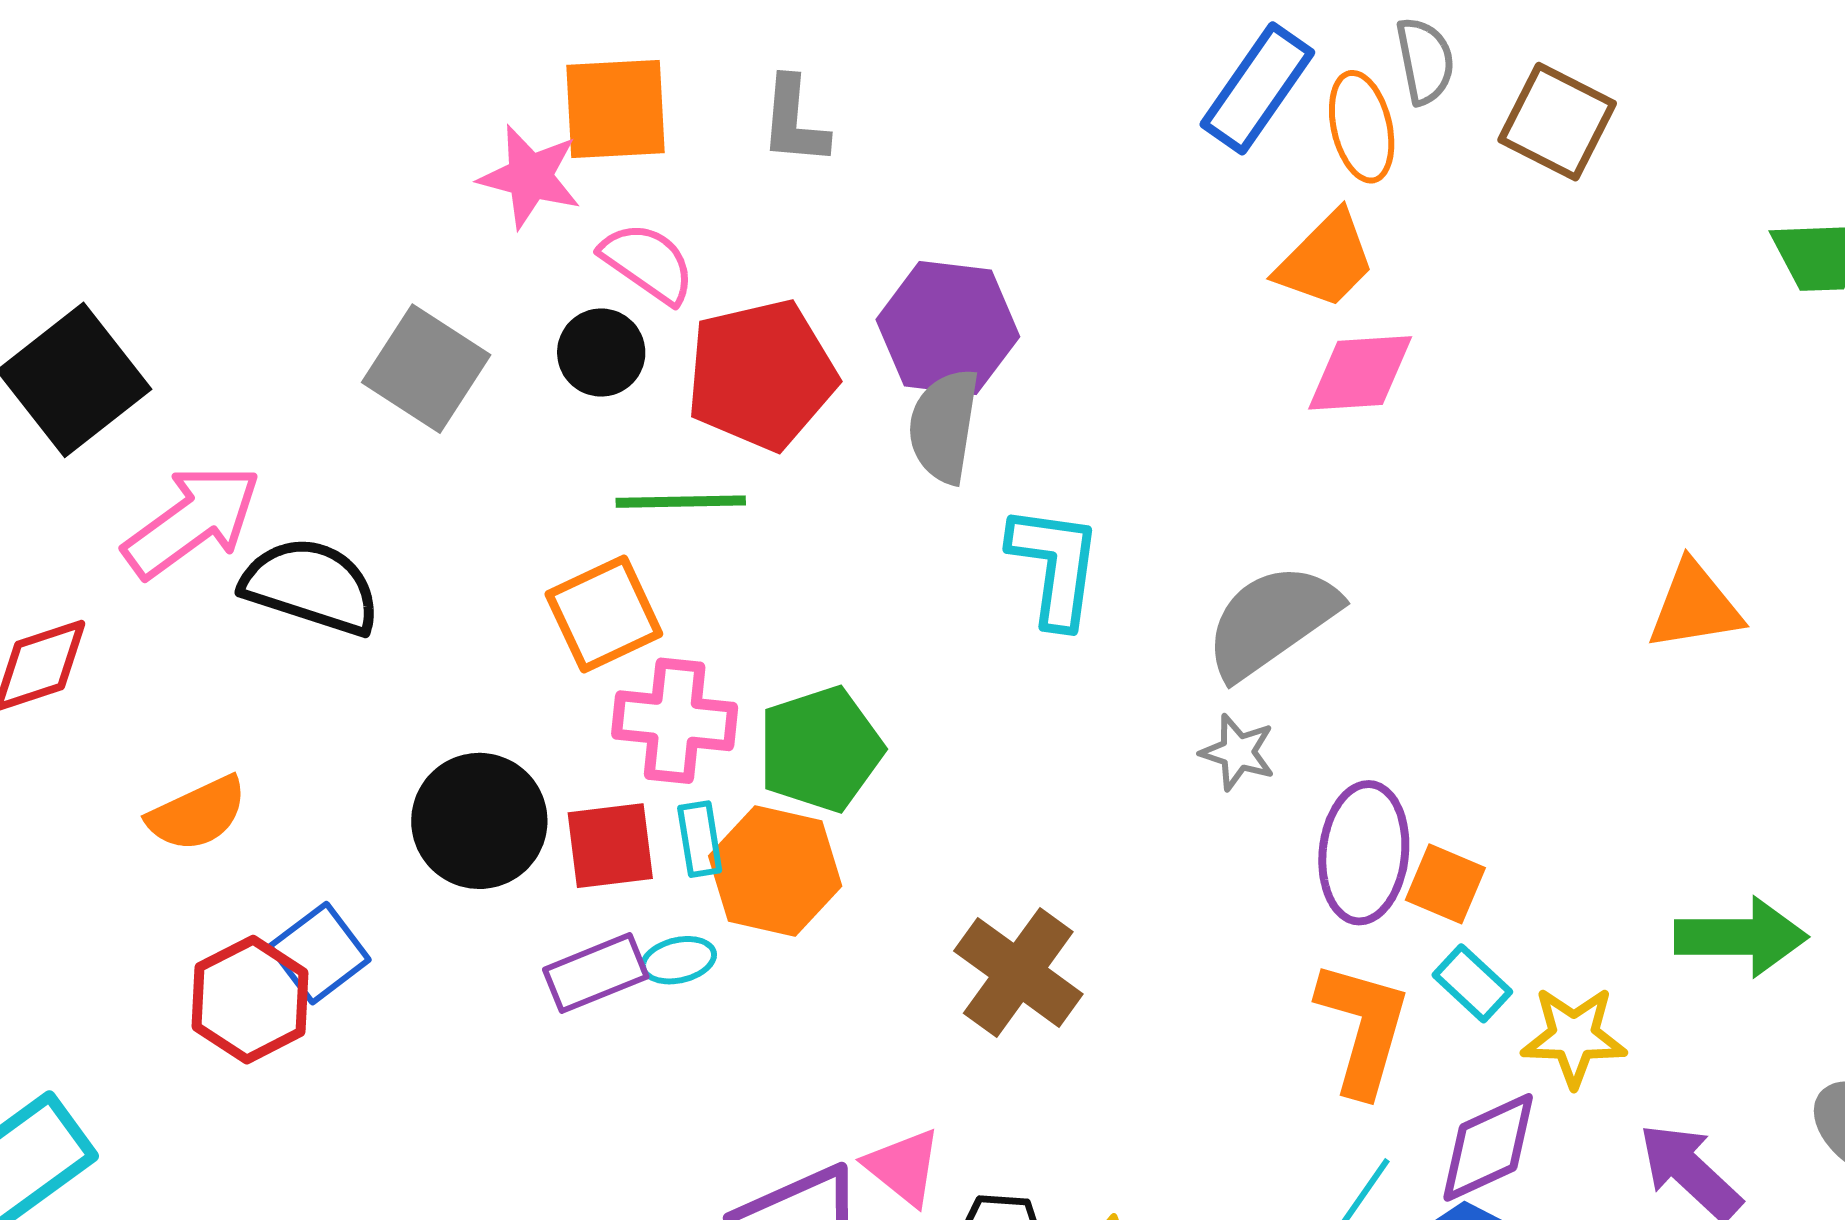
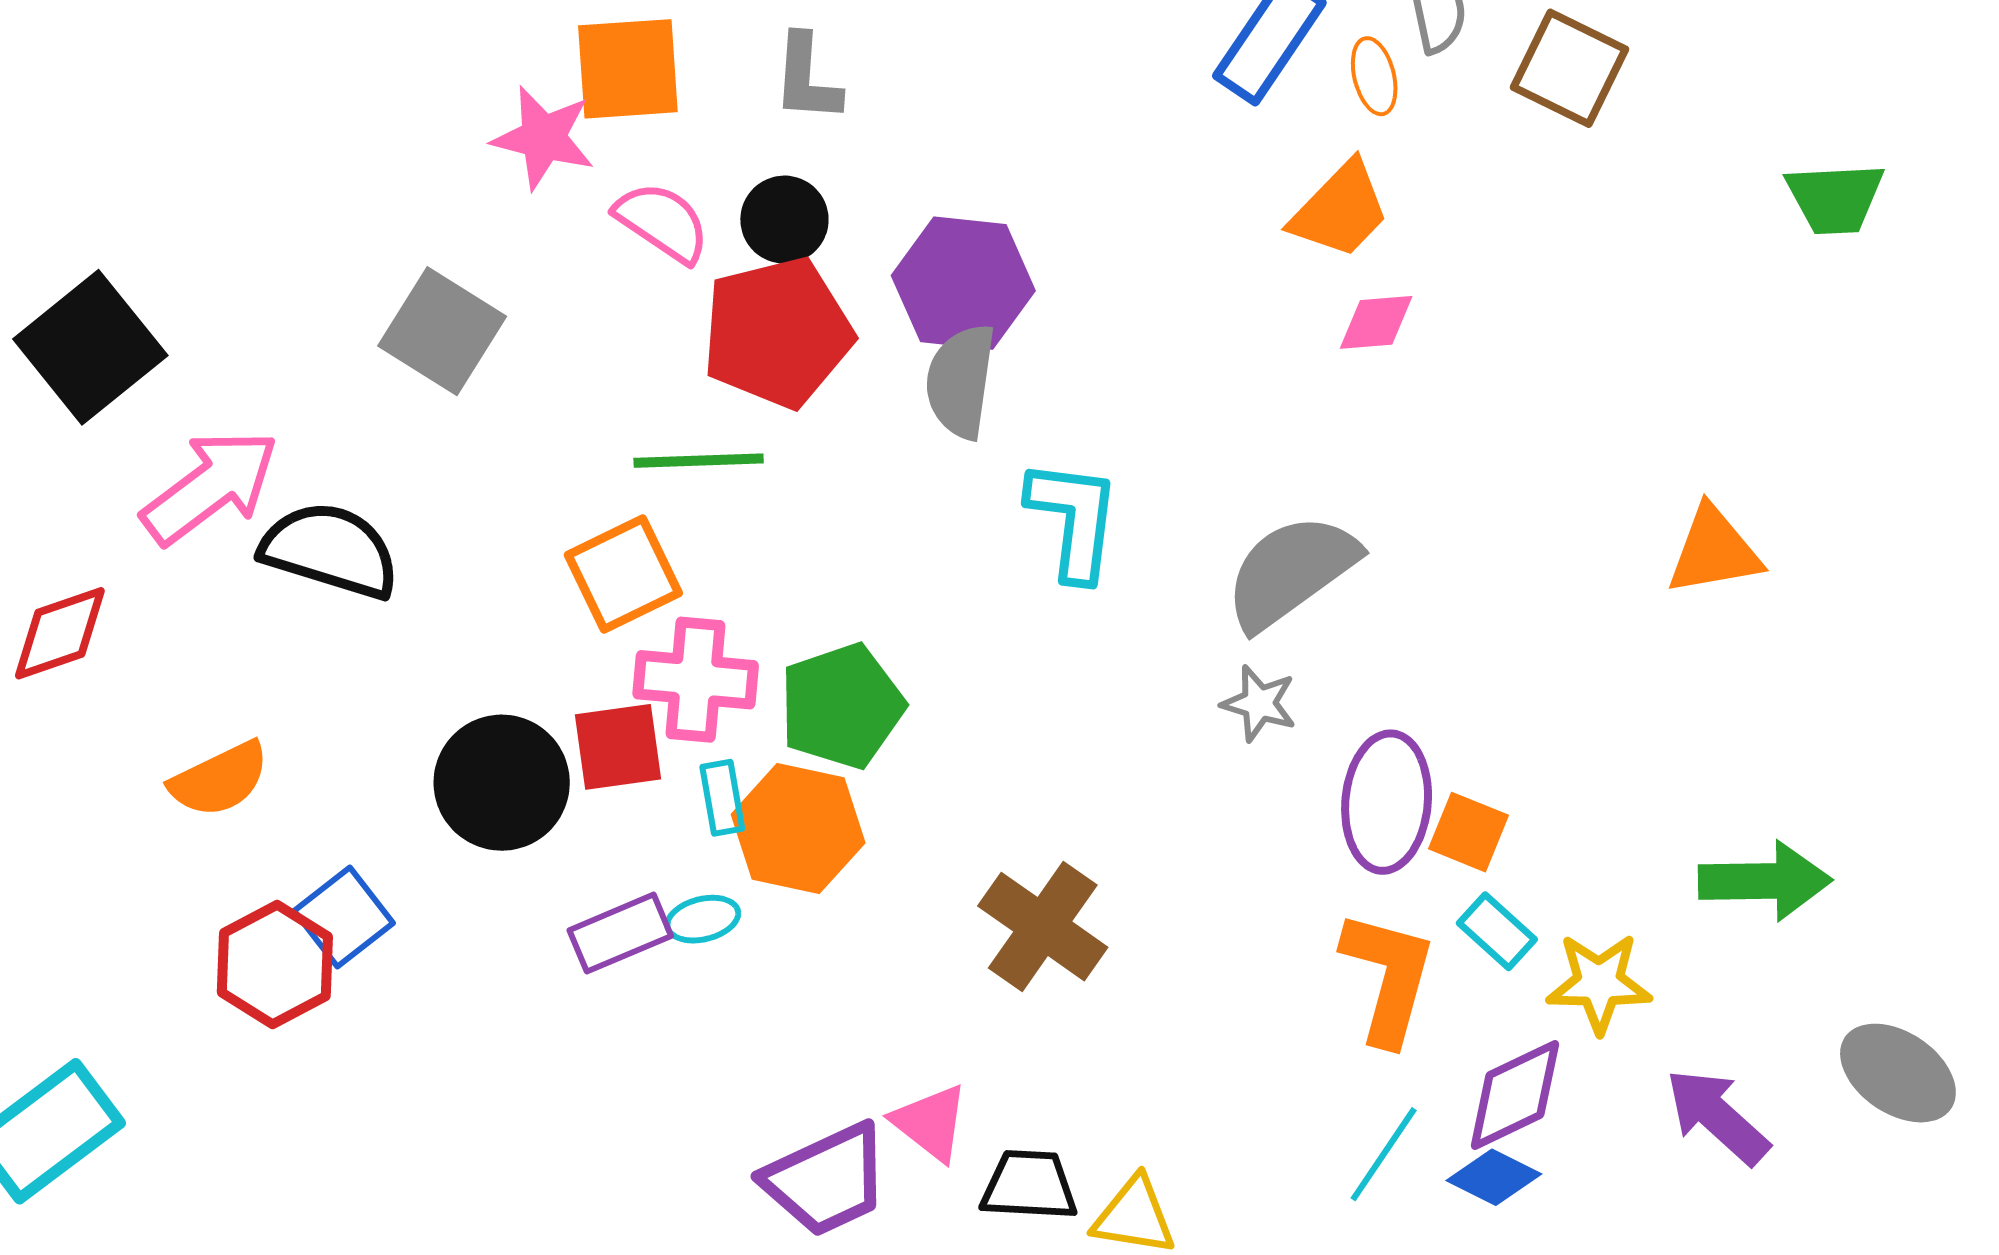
orange ellipse: (1362, 127) -> (1374, 76), size x0.7
black circle: (601, 353) -> (784, 220), moved
pink diamond: (1360, 373) -> (1376, 322), size x0.7
red square: (610, 846) -> (618, 747), moved

